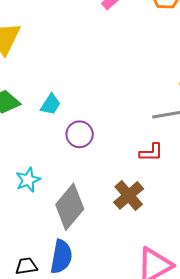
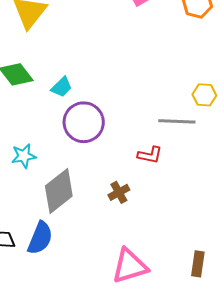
purple circle: (80, 134) -> (84, 122), size x1.5
brown cross: (129, 195) -> (119, 192), size x0.7

